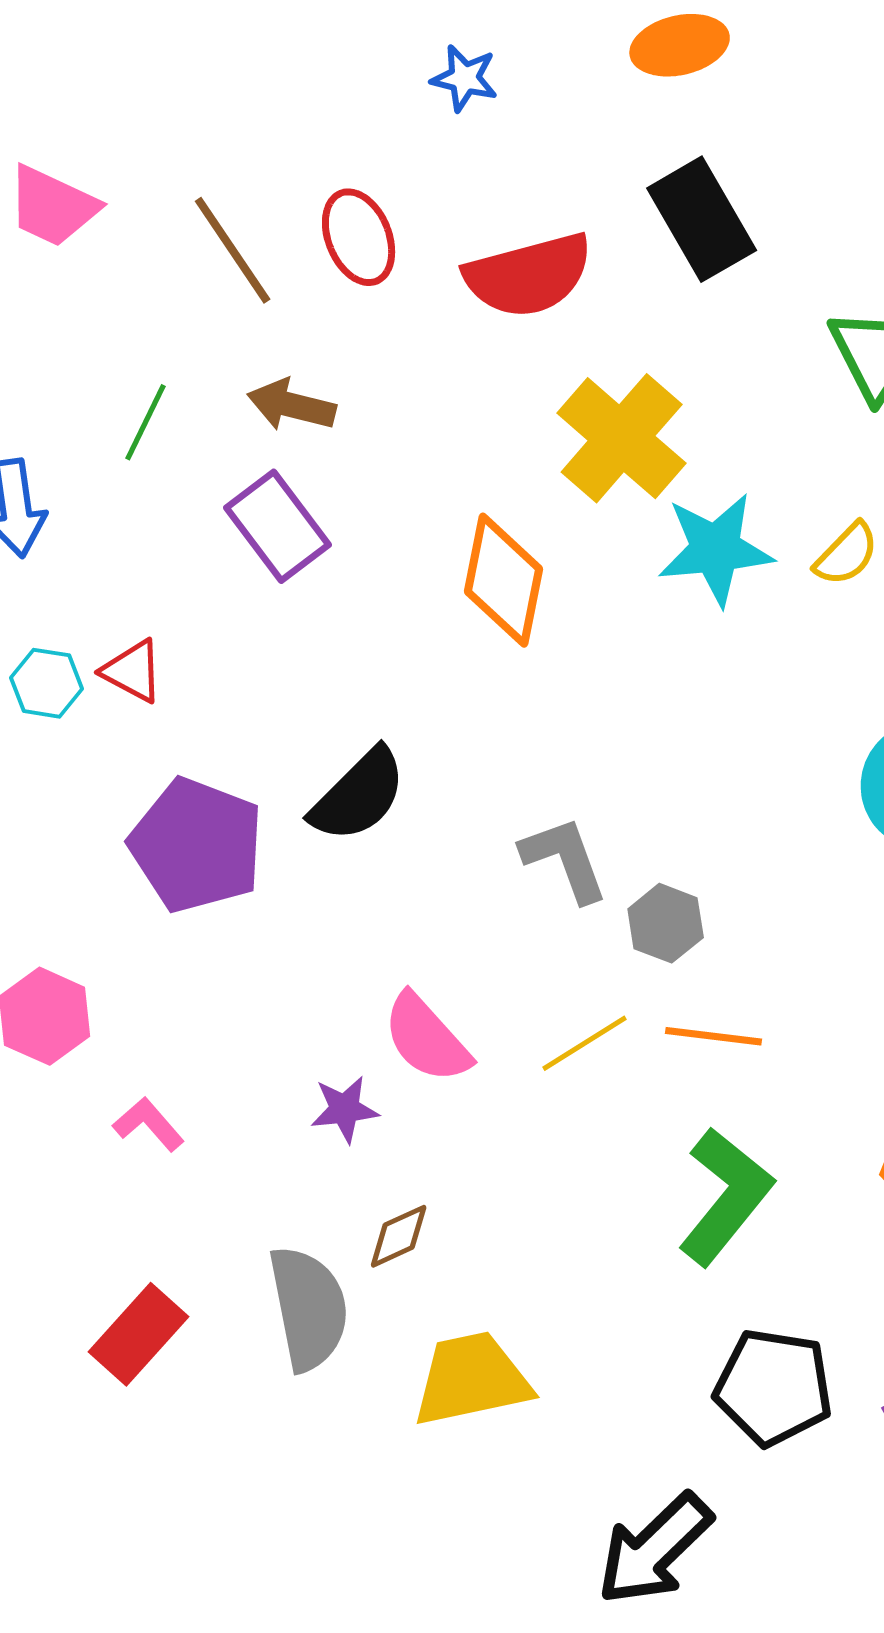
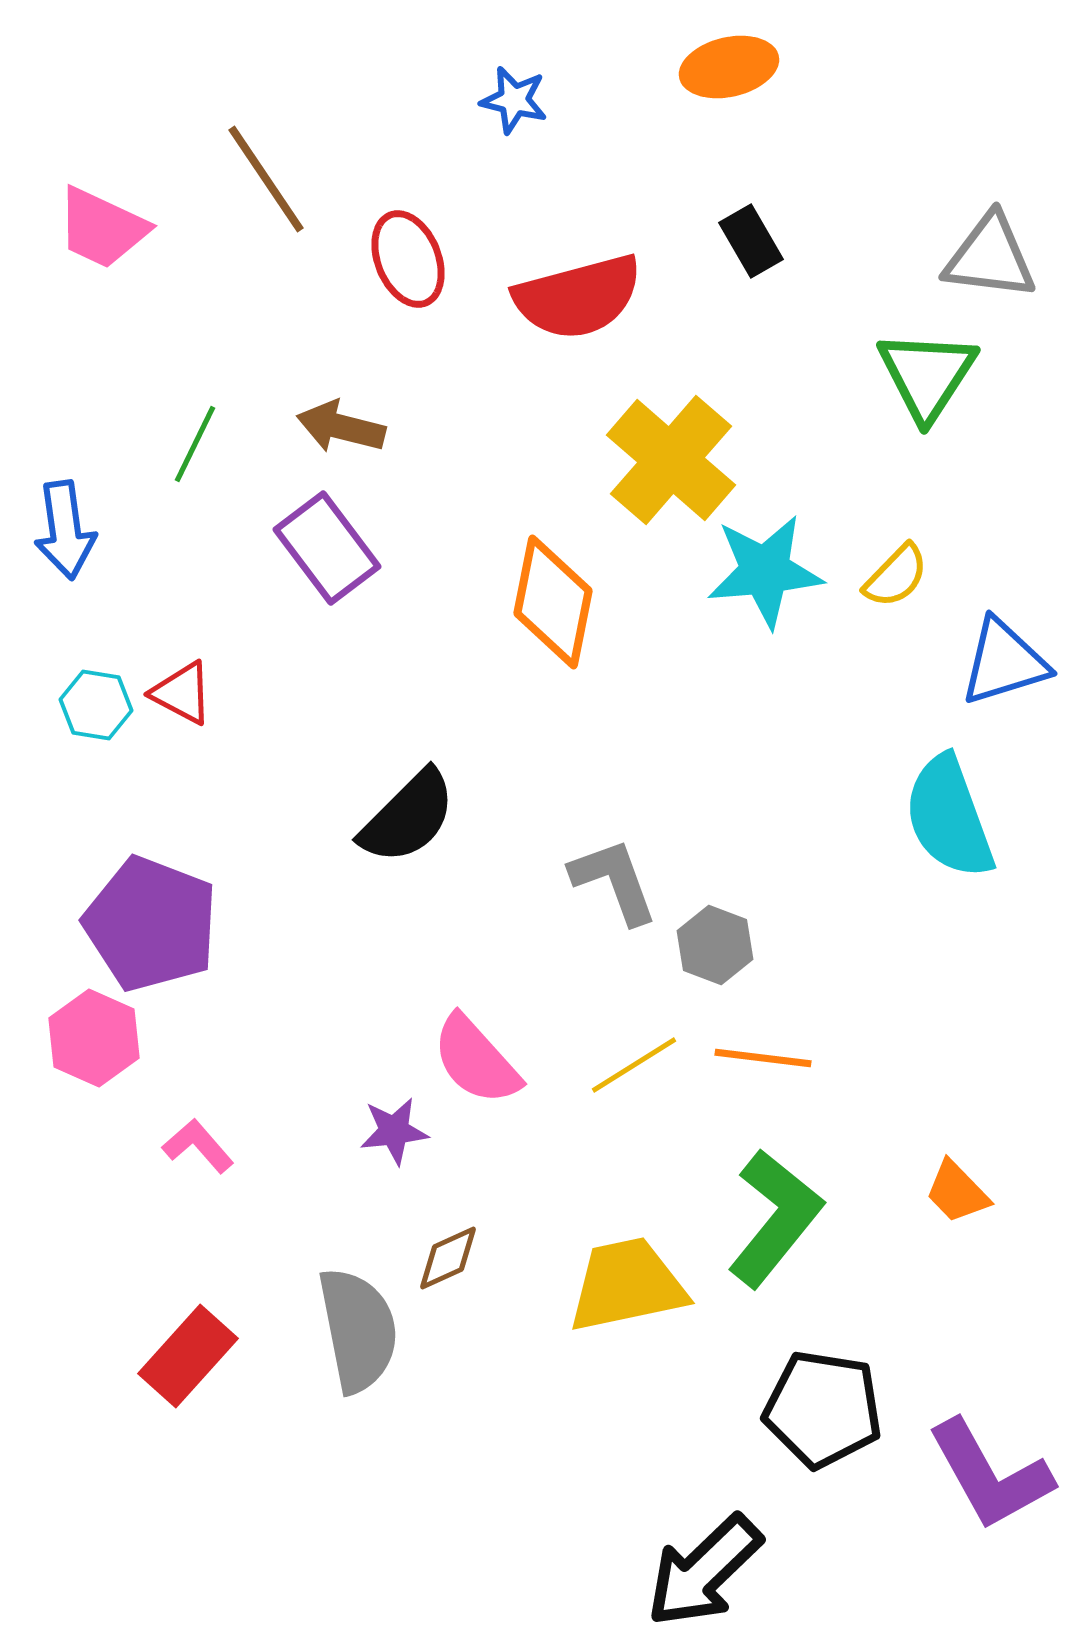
black rectangle: (702, 219) -> (751, 241), size x0.6
brown line: (233, 250) -> (266, 179), moved
purple pentagon: (197, 845) -> (151, 924), moved
yellow trapezoid: (472, 1379) -> (627, 1285), moved

